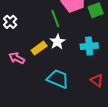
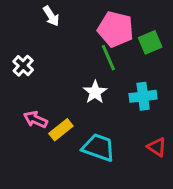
green line: (55, 19) -> (108, 58), moved
yellow rectangle: (39, 48) -> (61, 130), moved

